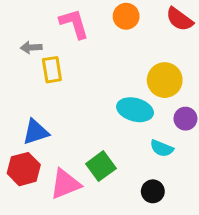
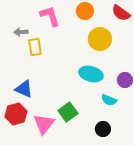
yellow circle: (165, 80) -> (100, 39), moved
blue triangle: (36, 132) -> (24, 89), turned 42
pink triangle: (65, 184) -> (44, 124), turned -30

